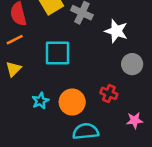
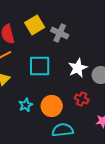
white star: (116, 31) -> (78, 68), moved, turned 30

